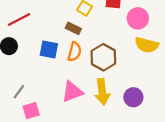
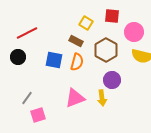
brown hexagon: (103, 57) -> (106, 50), moved
yellow arrow: (102, 92) -> (102, 98), size x0.7
purple circle: (133, 97) -> (112, 80), moved

